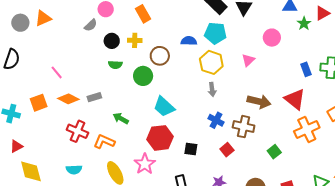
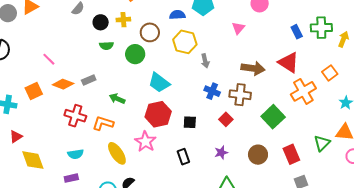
yellow hexagon: (211, 62) -> (185, 42), moved
green square: (274, 152) -> (273, 117), size x1.6

